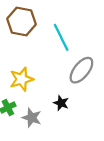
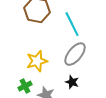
gray ellipse: (81, 70) -> (75, 54), moved

